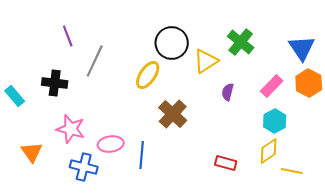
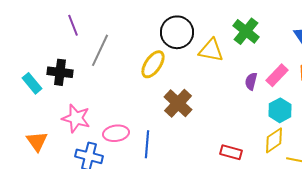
yellow triangle: (206, 61) -> (211, 50), turned 44
purple semicircle: (228, 92) -> (251, 81), moved
cyan rectangle: (15, 96) -> (32, 83), moved

